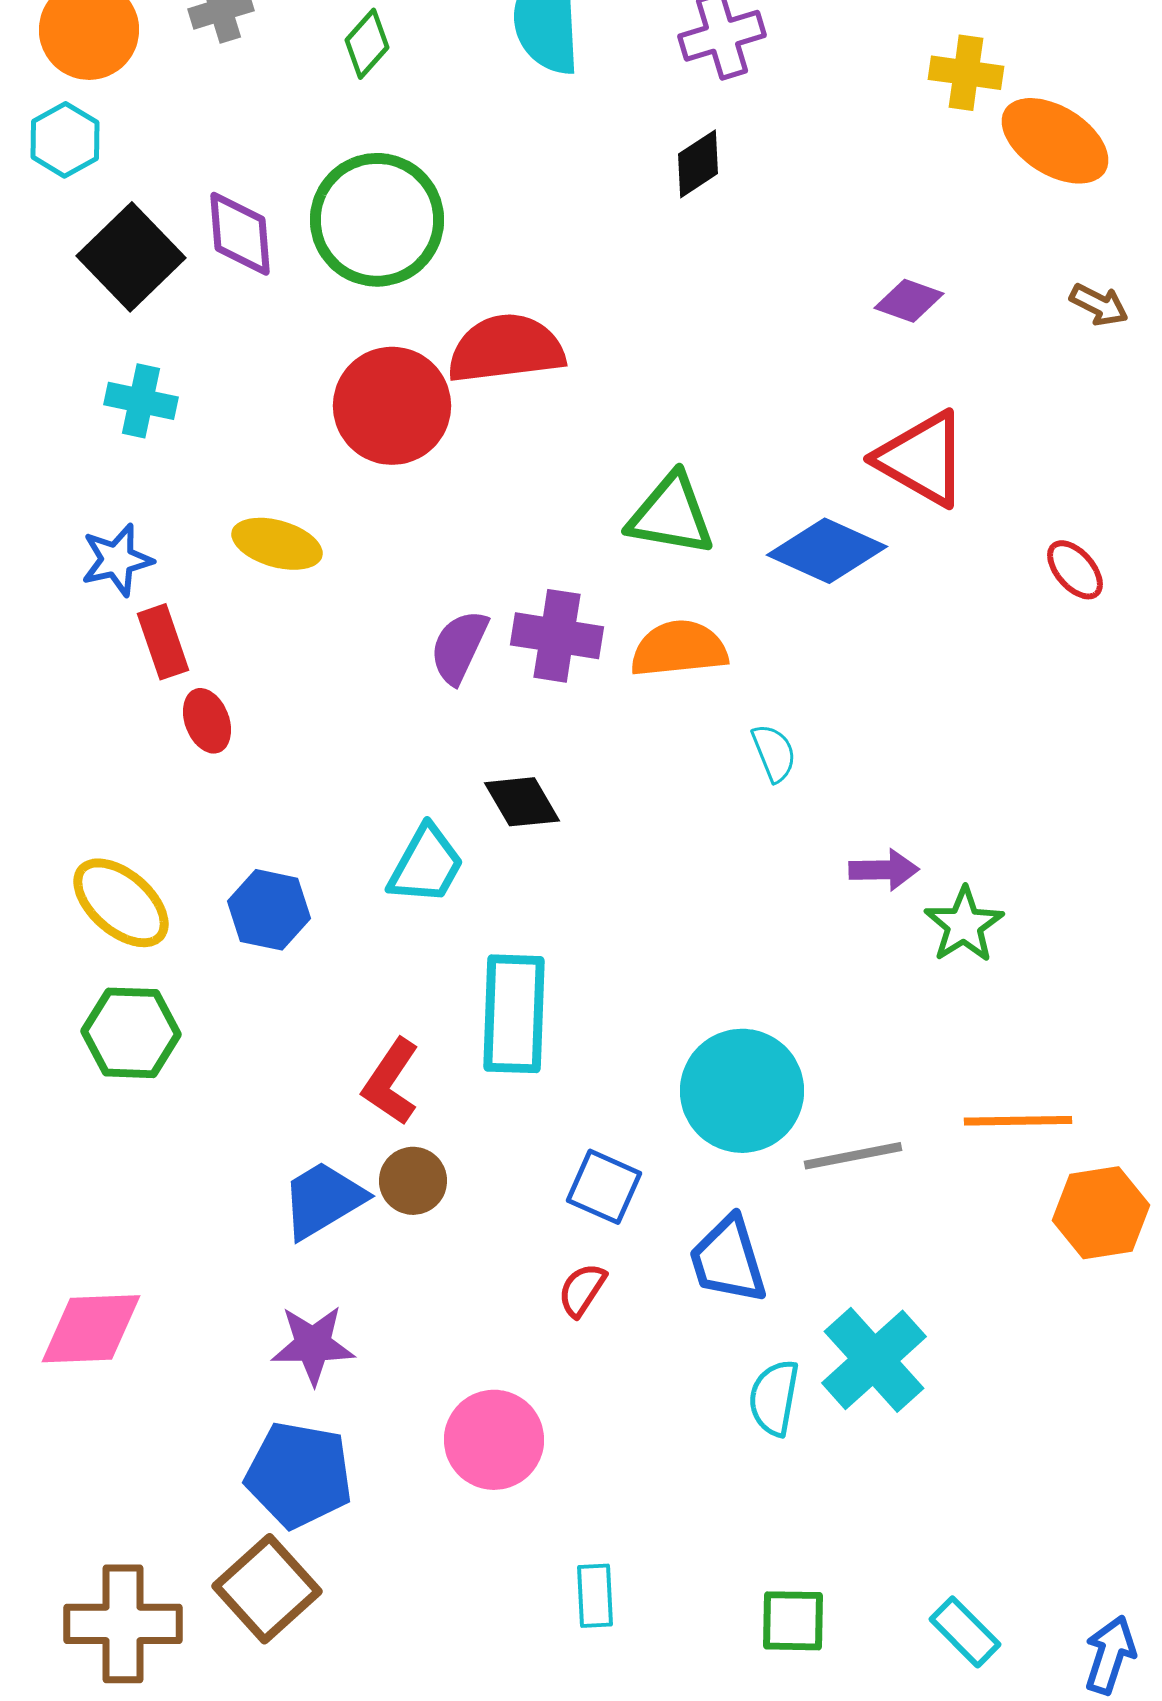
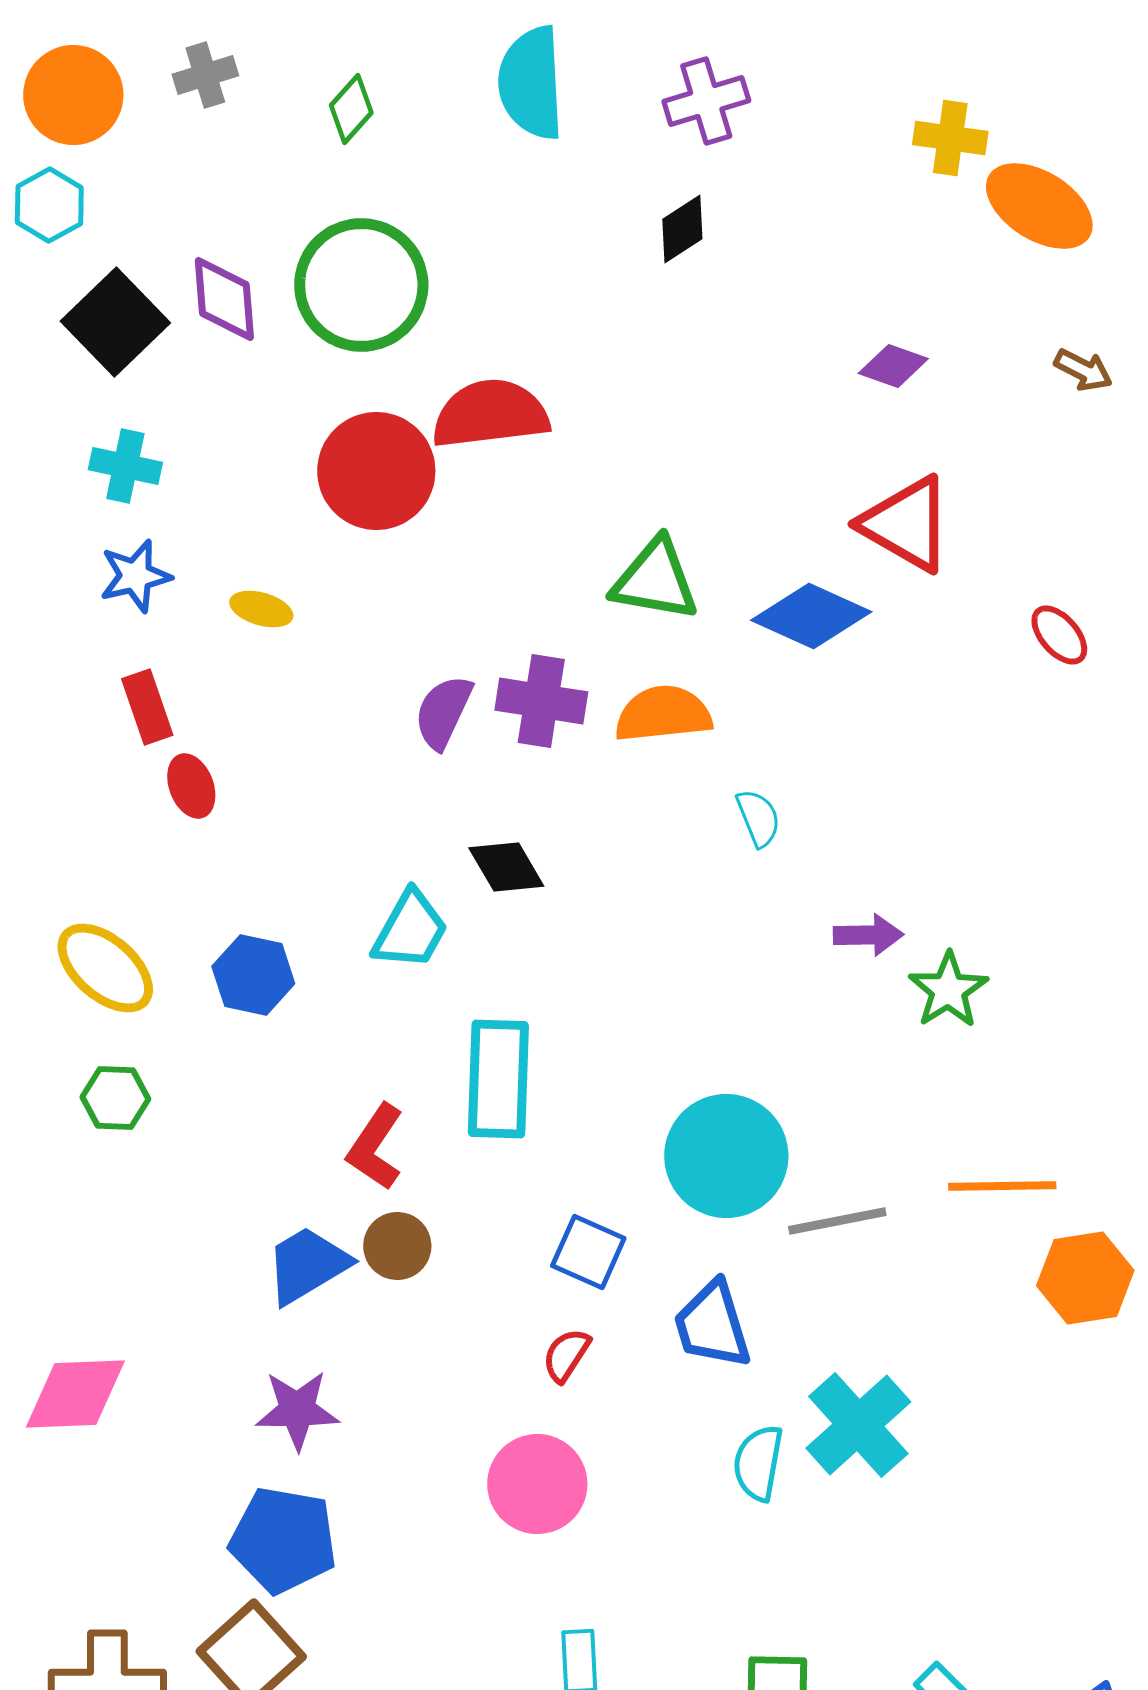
yellow ellipse: (277, 544) -> (261, 609), size x0.7
blue star: (117, 560) -> (135, 576), moved
green hexagon: (131, 1033) -> (115, 1098), size x0.7
pink circle: (494, 1440) -> (537, 1484), moved

